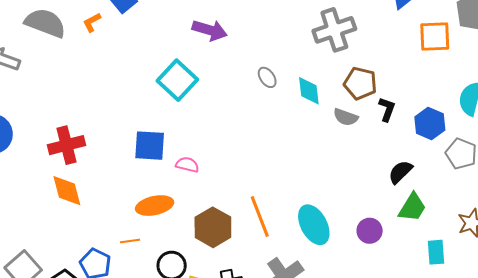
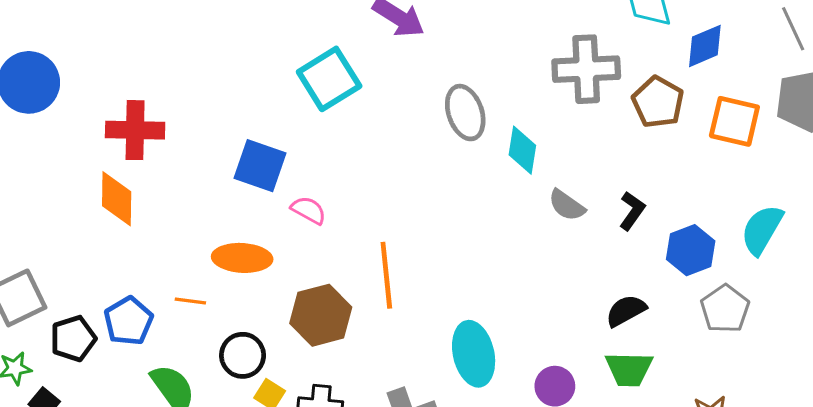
gray ellipse: (267, 77) -> (465, 113), size x1.6
brown pentagon: (360, 83) -> (658, 102), moved
green trapezoid: (412, 207) -> (629, 369), turned 44
orange line: (260, 216) -> (386, 275), moved

